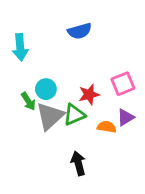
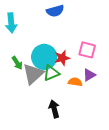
pink square: (123, 84) -> (87, 50), turned 36
cyan circle: (46, 89) -> (44, 57), moved, size x1.6

